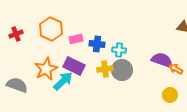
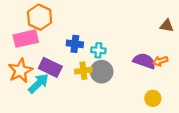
orange hexagon: (51, 29) -> (40, 17), moved
pink rectangle: (76, 39) -> (26, 39), moved, size x1.6
orange arrow: (176, 69) -> (160, 61), moved, turned -48

